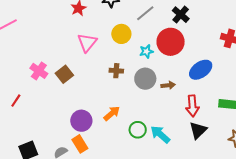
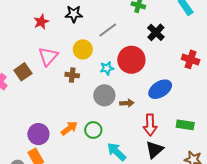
black cross: (181, 15) -> (156, 32), moved
brown cross: (116, 71) -> (72, 75), moved
brown square: (64, 74) -> (23, 72), moved
green circle: (138, 130) -> (93, 130), moved

